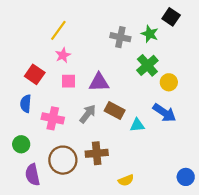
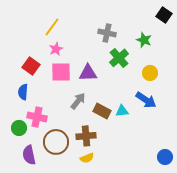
black square: (171, 17) -> (164, 15), moved
green star: (150, 34) -> (144, 40), moved
green cross: (147, 65) -> (119, 58), moved
pink square: (69, 81) -> (61, 72), size x1.5
brown rectangle: (115, 110) -> (102, 111), moved
pink cross: (53, 118) -> (37, 117), moved
yellow semicircle: (126, 180) -> (87, 158), moved

